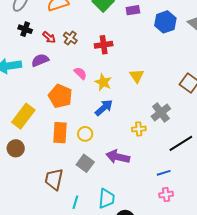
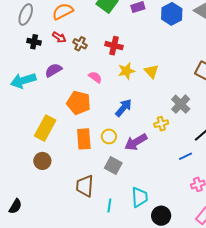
red arrow: (49, 37) -> (59, 37), moved
red cross: (104, 45) -> (114, 46), turned 30
yellow star: (103, 82) -> (126, 71), moved, turned -30
purple arrow: (118, 157) -> (136, 142), moved, turned -35
blue line: (164, 173) -> (186, 156), moved

